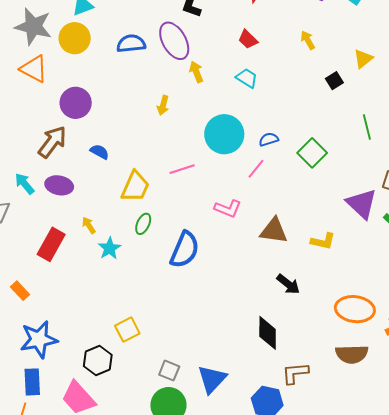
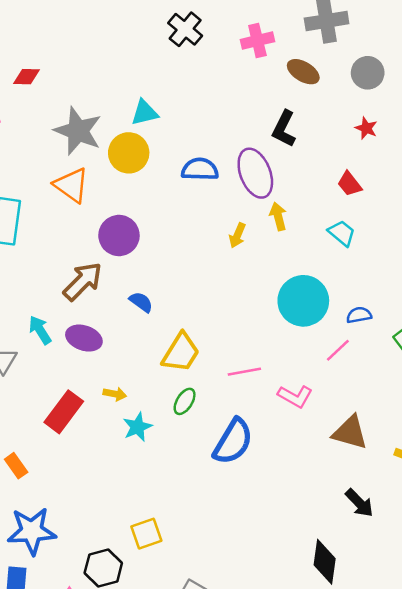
yellow arrow: (163, 105) -> (237, 235), moved
pink line: (182, 169) -> (244, 372), moved
yellow arrow: (89, 225) -> (115, 394), turned 126

